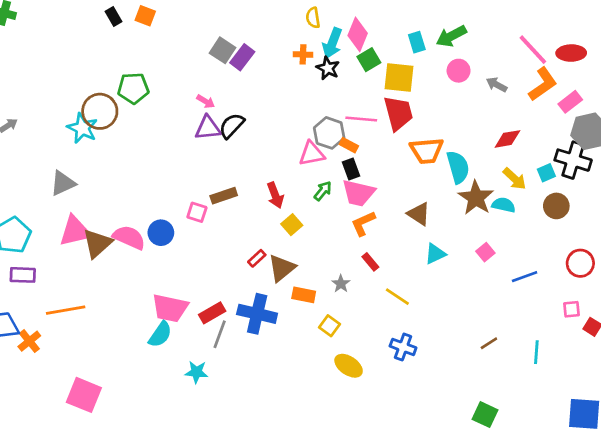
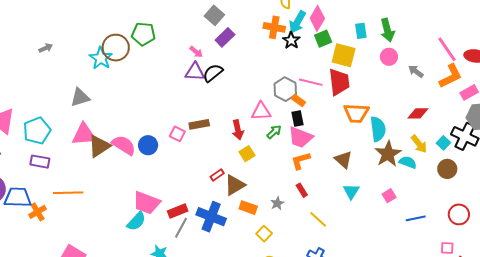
green arrow: (451, 36) -> (387, 30), turned -85
orange cross: (303, 54) -> (274, 27), size x1.5
purple rectangle: (242, 57) -> (225, 37), moved
pink triangle: (312, 154) -> (261, 111), moved
cyan square: (546, 173) -> (443, 143), turned -32
cyan triangle: (435, 254) -> (351, 191), turned -42

